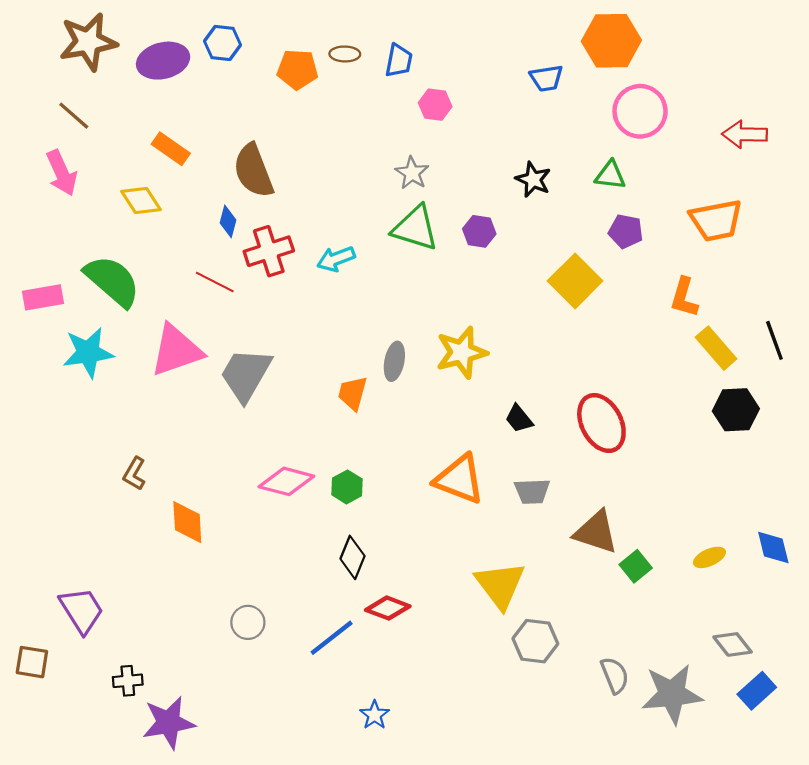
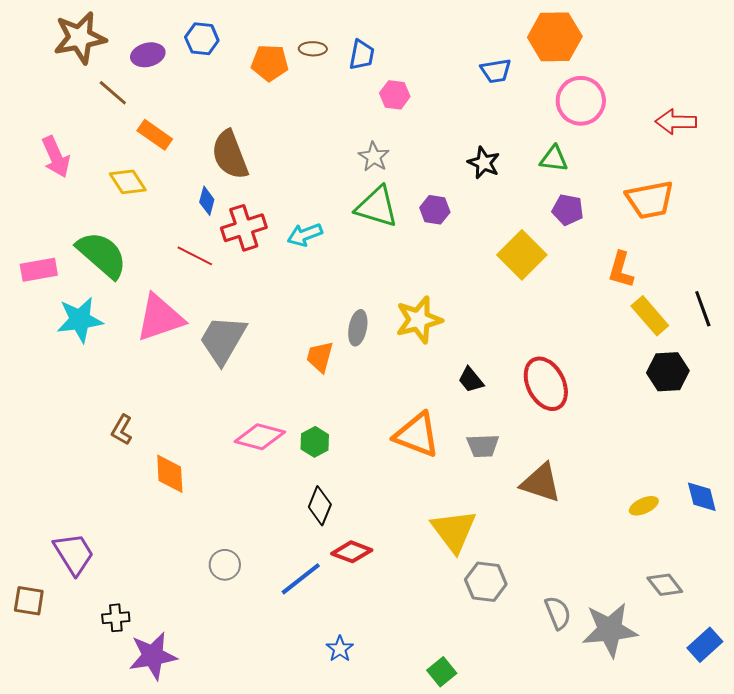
purple ellipse: (163, 61) -> (148, 55), size x0.7
brown line: (74, 116) -> (113, 93), moved
green square: (636, 566) -> (442, 672), moved
blue rectangle: (757, 691) -> (705, 645), moved

